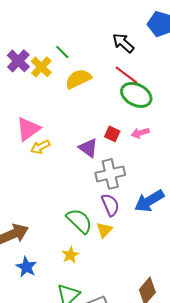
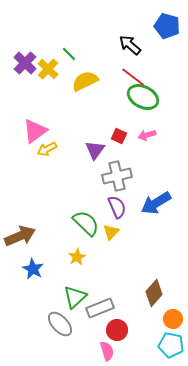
purple triangle: (88, 148) -> (95, 150), turned 30

